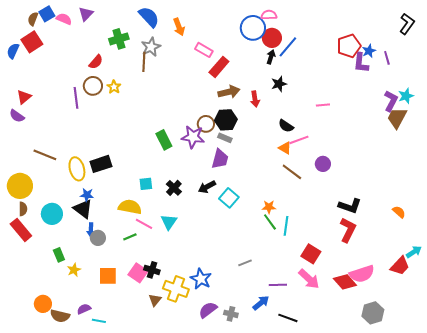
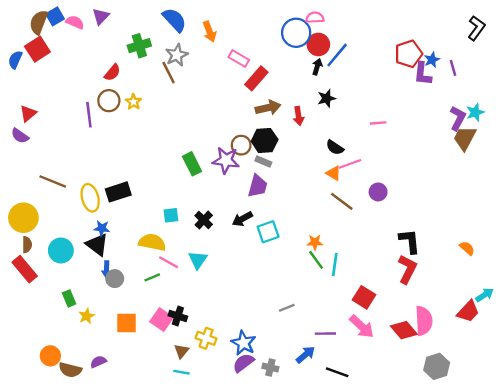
brown semicircle: (33, 19) -> (39, 22), size x1.5
brown line: (144, 62) -> (169, 73), turned -30
cyan square: (229, 198) -> (268, 232), turned 30
black L-shape: (350, 206) -> (410, 241), turned -115
pink semicircle: (362, 274) -> (424, 321), turned -75
blue star: (201, 279) -> (243, 343), moved
yellow cross: (176, 289) -> (206, 338), size x0.7
cyan line: (99, 321) -> (181, 372), moved

